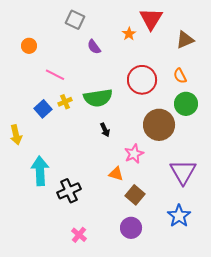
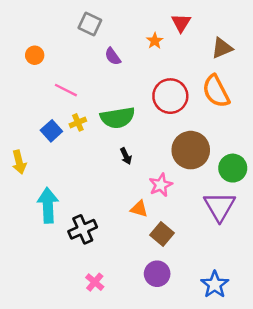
red triangle: (151, 19) -> (181, 23), size x0.7
orange semicircle: (180, 76) -> (216, 91), size x1.8
green circle: (186, 104) -> (233, 168), moved
blue star: (179, 216) -> (215, 285), moved

